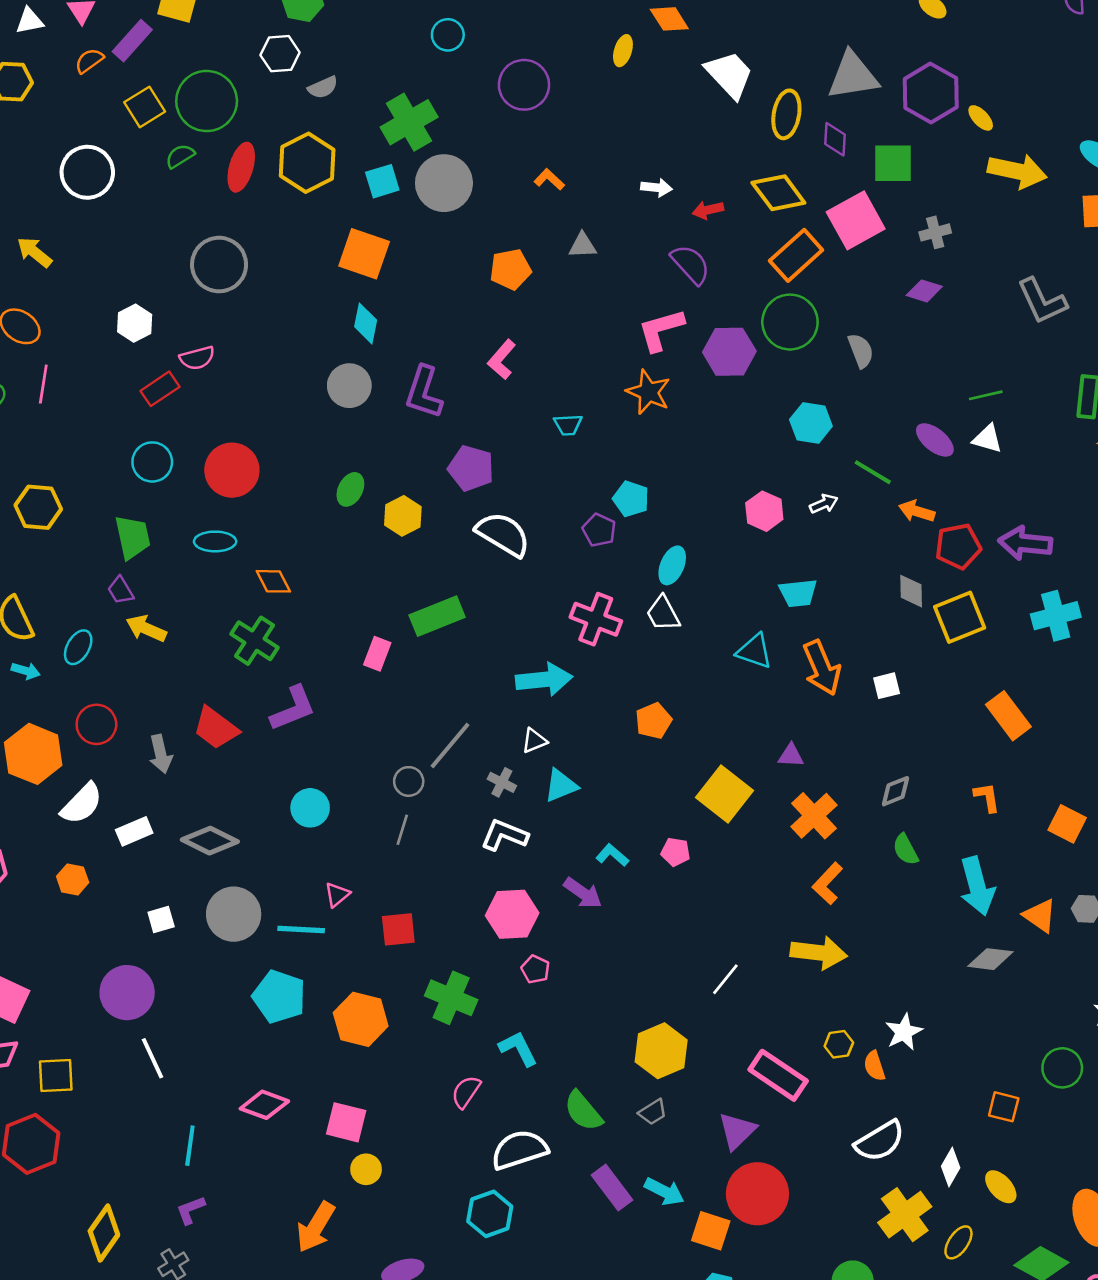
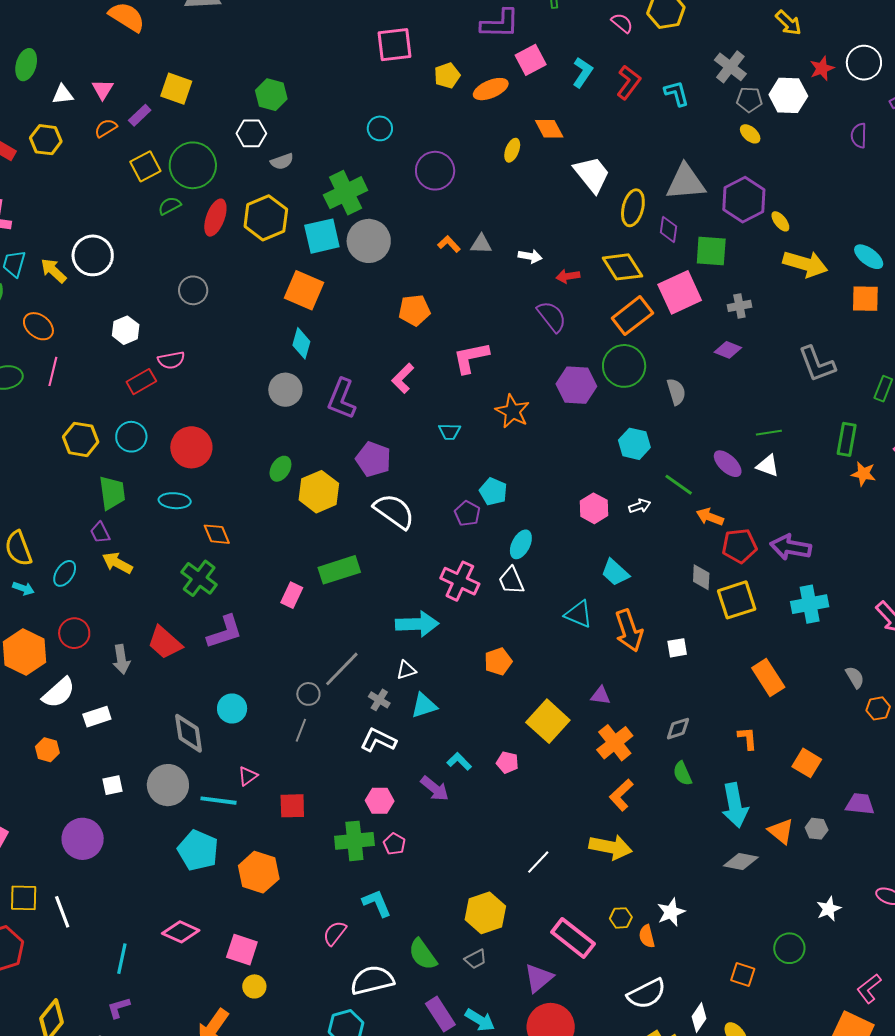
purple rectangle: (132, 41) -> (140, 115), size x0.7
white circle: (87, 172) -> (93, 255), moved
cyan square: (382, 181) -> (322, 236), size x1.4
gray triangle: (583, 245) -> (481, 244), moved
gray circle: (219, 265) -> (193, 290), size x0.7
pink L-shape: (661, 330) -> (471, 358), moved
yellow hexagon: (38, 507) -> (81, 439), moved
yellow hexagon: (403, 516) -> (319, 492), size x1.4
cyan trapezoid: (798, 593) -> (615, 572), turned 44
gray diamond: (210, 841) -> (189, 733), moved, turned 51
pink hexagon: (512, 914) -> (380, 801), size x0.7
green cross: (451, 998) -> (354, 841), moved, turned -33
white line: (152, 1058) -> (62, 912), moved

